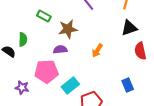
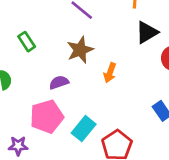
green rectangle: (44, 16) -> (27, 42), turned 40
brown star: (68, 29) -> (80, 50), moved

